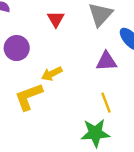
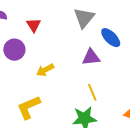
red triangle: (56, 19) -> (34, 25), moved
yellow L-shape: (29, 97) -> (29, 107), moved

